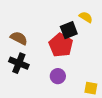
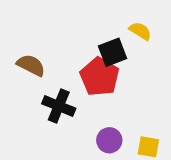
black cross: (19, 63) -> (59, 106), moved
purple circle: (58, 76) -> (109, 140), moved

